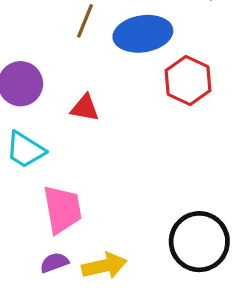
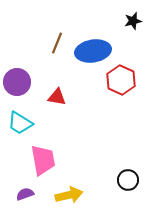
black circle: (199, 242) -> (128, 180), size x0.6
purple semicircle: (54, 263) -> (25, 194), moved

